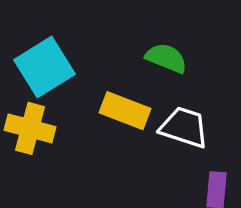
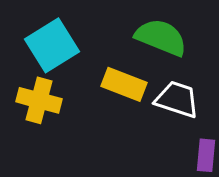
green semicircle: (166, 58) -> (161, 37), size x1.4

